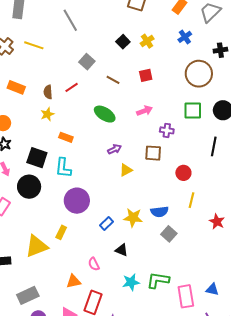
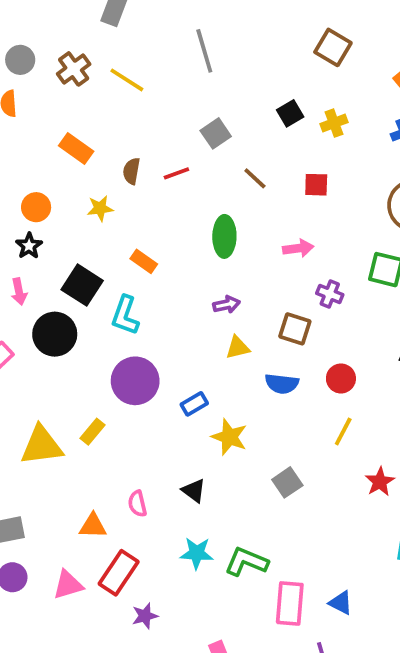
yellow star: (47, 114) -> (100, 208), moved
green ellipse: (105, 114) -> (224, 236), turned 45
blue semicircle: (160, 212) -> (282, 384), moved
blue rectangle: (106, 223) -> (194, 404), moved

